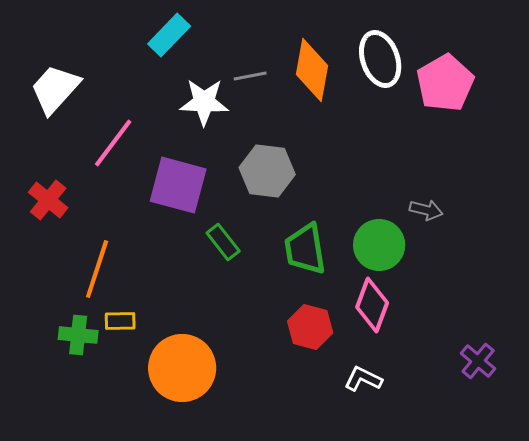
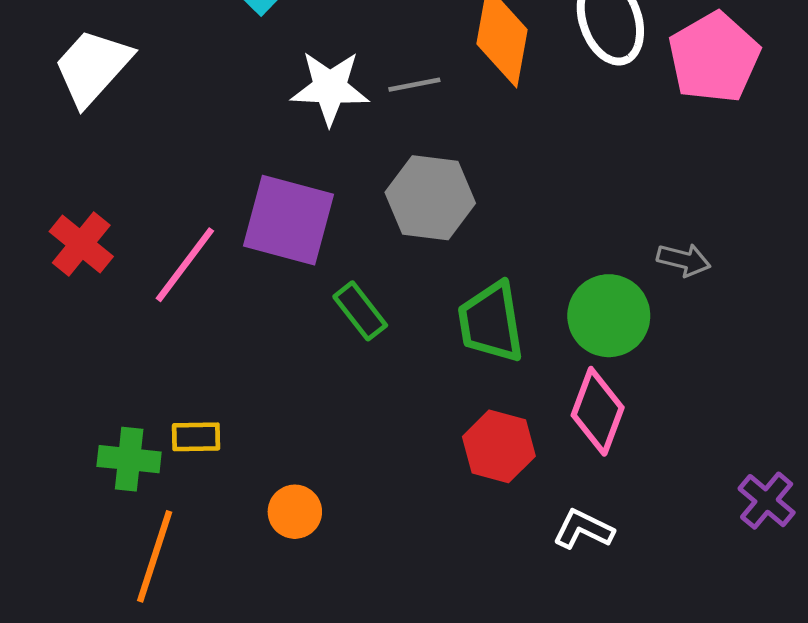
gray line: (250, 76) -> (414, 85), moved
pink line: (113, 143) -> (185, 265), moved
orange line: (97, 269) -> (155, 556), moved
orange circle: (182, 368) -> (295, 512), size x0.5

